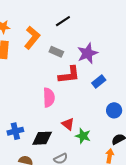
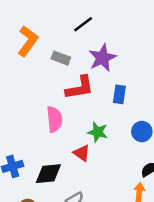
black line: (63, 21) -> (83, 24), moved
blue rectangle: (99, 82) -> (119, 94), turned -40
green star: (83, 136) -> (98, 132), moved

